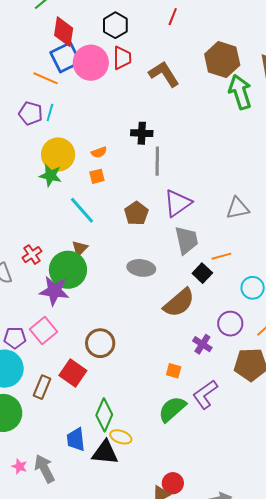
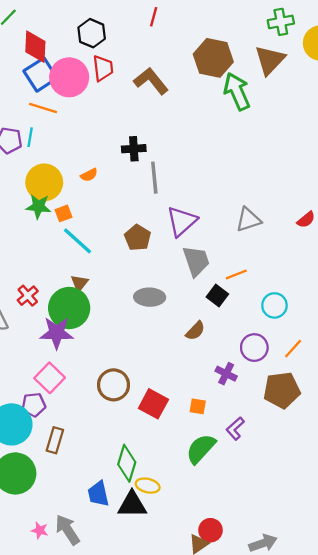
orange line: (46, 78) -> (43, 108), moved
orange square: (97, 176) -> (64, 213), moved
brown semicircle: (179, 303) -> (195, 331), size x0.6
purple pentagon: (15, 338) -> (34, 405), moved
red square: (73, 373) -> (153, 404), moved
purple L-shape: (205, 394) -> (235, 428), size x0.7

